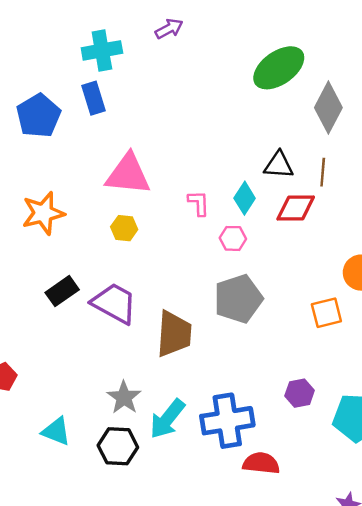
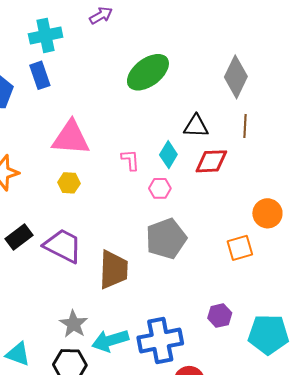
green ellipse: (279, 68) -> (148, 72), moved
brown line: (323, 172) -> (245, 126), moved
cyan arrow: (167, 419) -> (110, 341), turned 36

